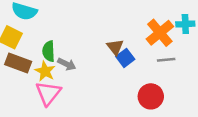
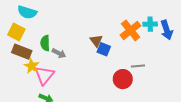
blue square: (125, 58) -> (104, 49), turned -32
gray line: (166, 60) -> (138, 66), moved
yellow star: (45, 71) -> (32, 66), moved

